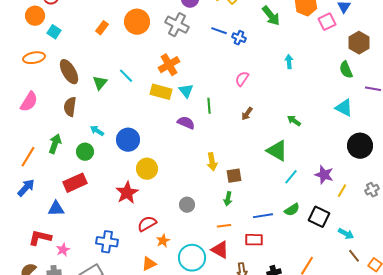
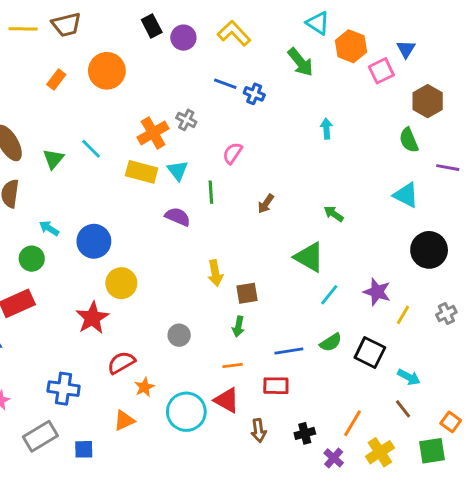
gray cross: (177, 25) -> (186, 120), moved, size x0.6
pink semicircle: (242, 79) -> (233, 153), moved
brown line: (354, 256) -> (403, 409), moved

